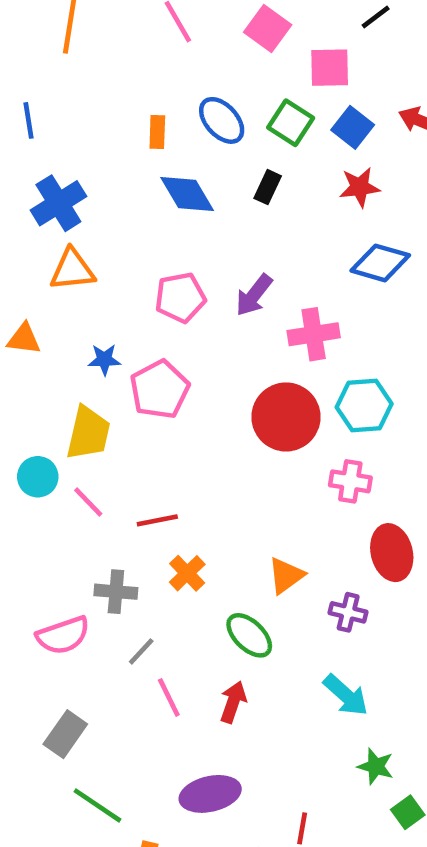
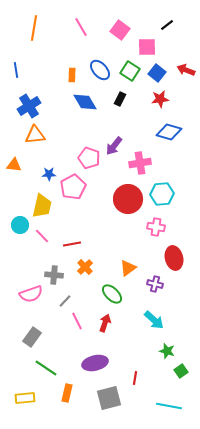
pink pentagon: (180, 297) -> (89, 158), moved, turned 30

